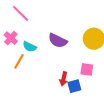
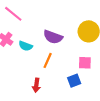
orange line: (19, 61) -> (48, 60), moved
red arrow: (64, 79) -> (36, 85), moved

